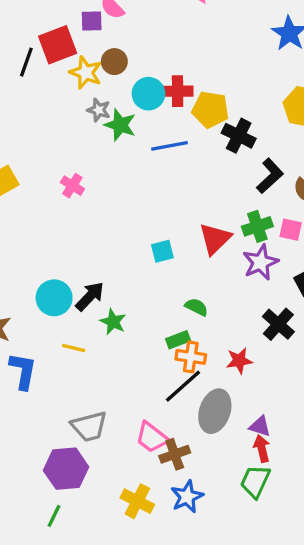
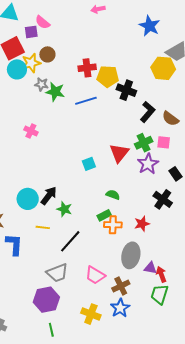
yellow star: (86, 73) -> (31, 63), turned -30
cyan circle: (148, 94) -> (17, 69), moved
black line: (183, 386) -> (70, 241), moved
purple triangle: (260, 426) -> (150, 268), moved
brown cross: (175, 454) -> (121, 286), moved
green line: (54, 516) -> (51, 330), moved, turned -32

